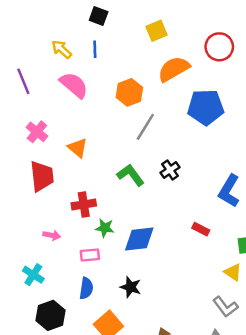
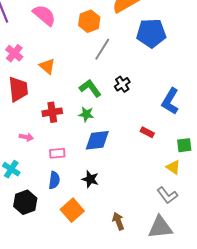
green star: (105, 228) -> (86, 114), moved

